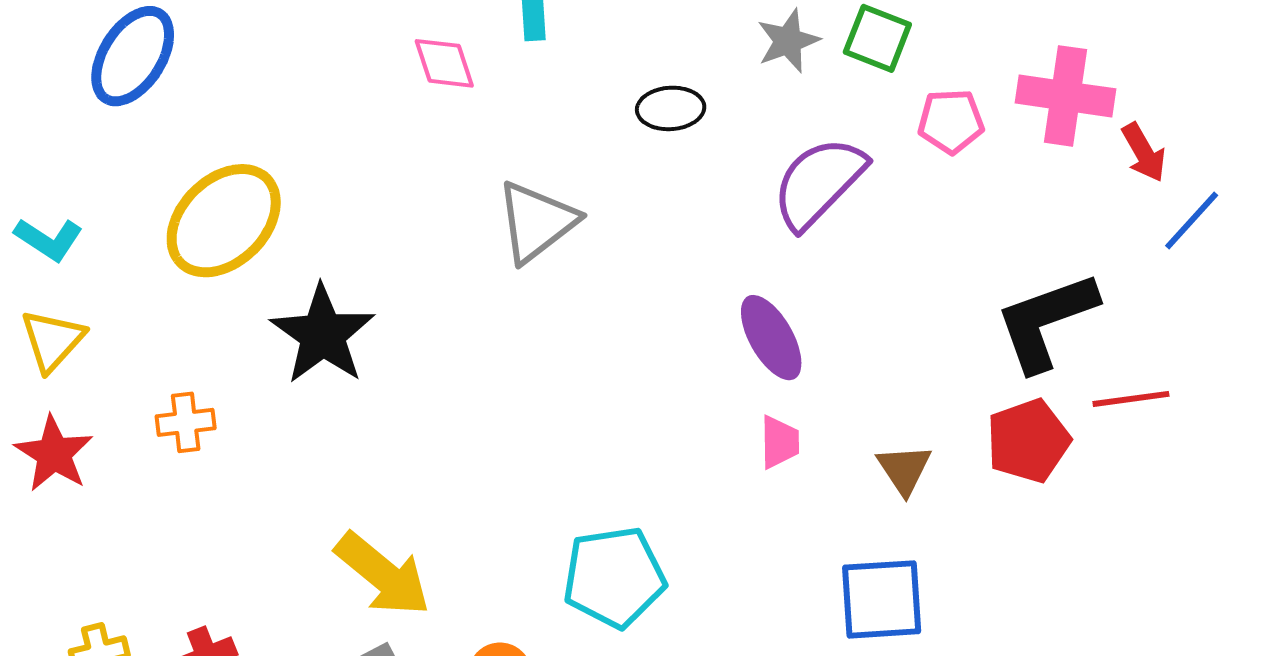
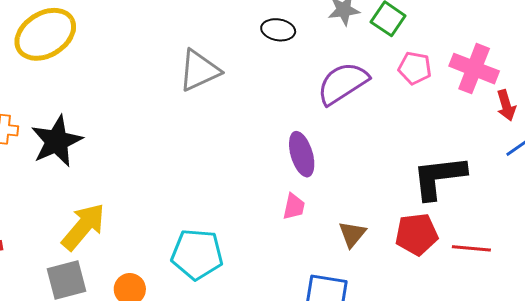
black star: (323, 335) -> (57, 141), moved
red line: (1131, 399) -> (471, 248), moved
yellow arrow: (383, 574) -> (83, 227), turned -102

